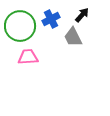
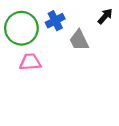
black arrow: (82, 15) -> (105, 16), moved

